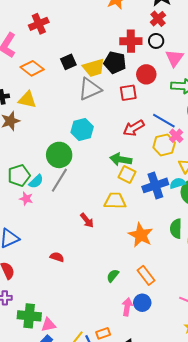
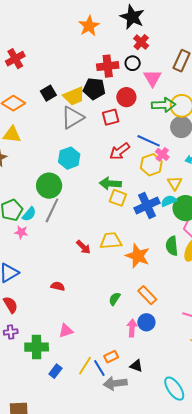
red cross: (158, 19) -> (141, 42), moved
yellow trapezoid: (115, 201) -> (111, 241), moved
pink triangle: (48, 325) -> (66, 331), moved

